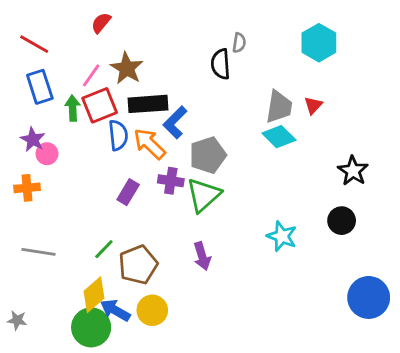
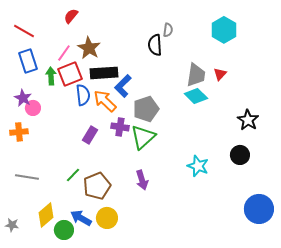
yellow diamond: (94, 295) -> (46, 215), moved
green circle: (91, 327) -> (64, 230), size x0.7

